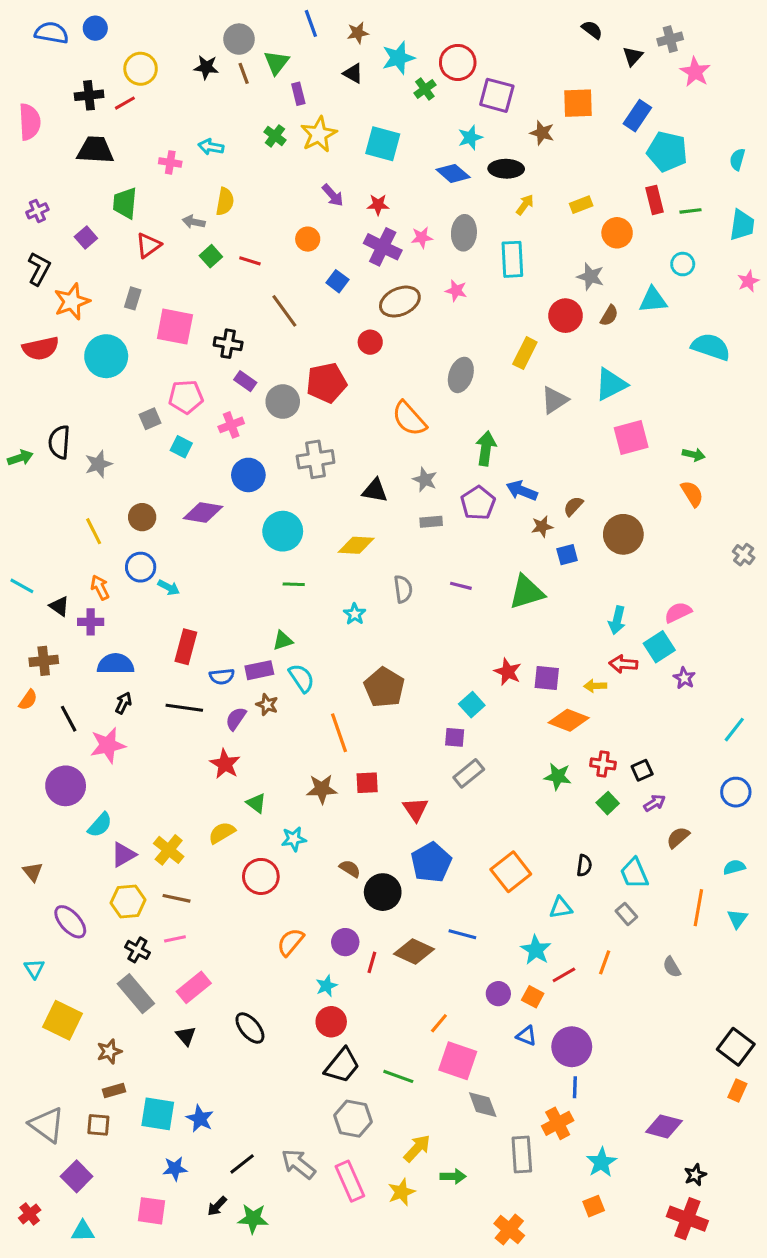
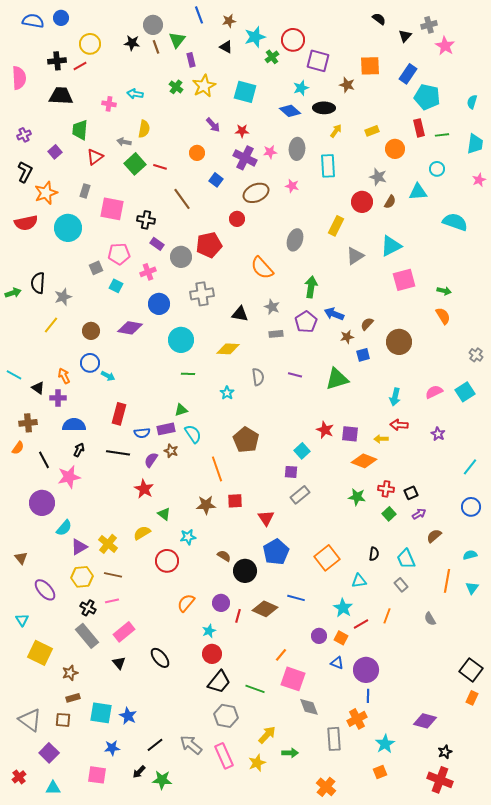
green square: (211, 256) -> (135, 164), size x1.5
yellow line: (94, 531) -> (51, 325), moved, turned 66
cyan square: (659, 647) -> (465, 392), moved

